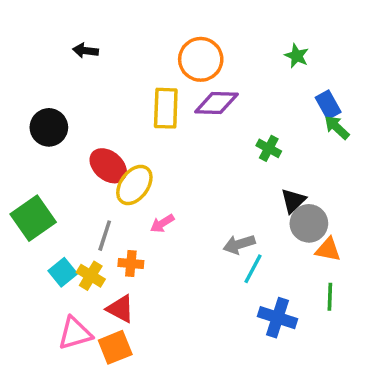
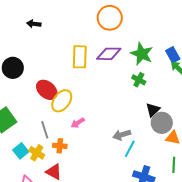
green star: (297, 56) -> (142, 54), moved, size x1.6
orange circle: (201, 59) -> (110, 18), moved
gray line: (105, 236) -> (45, 130), turned -36

